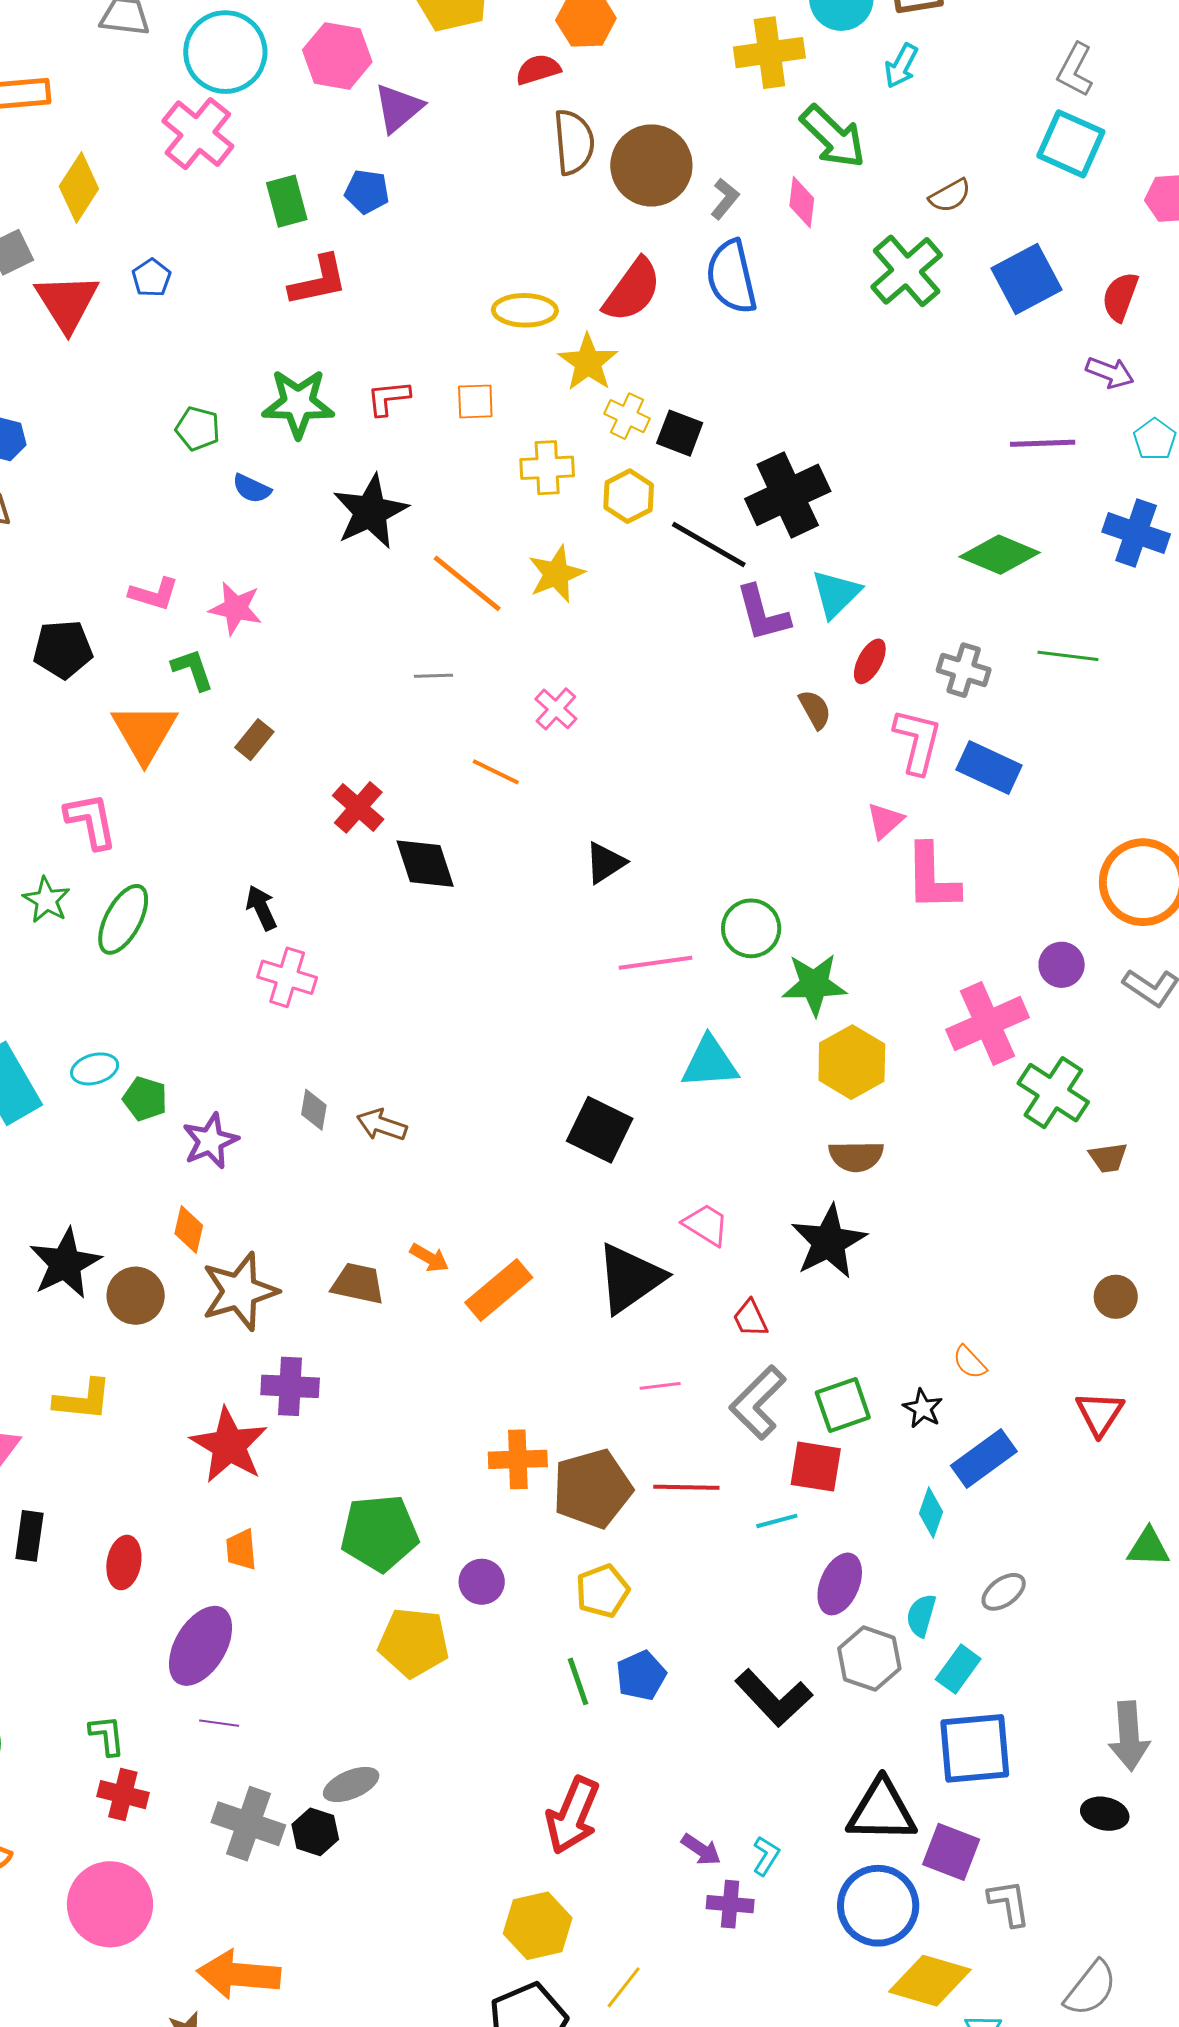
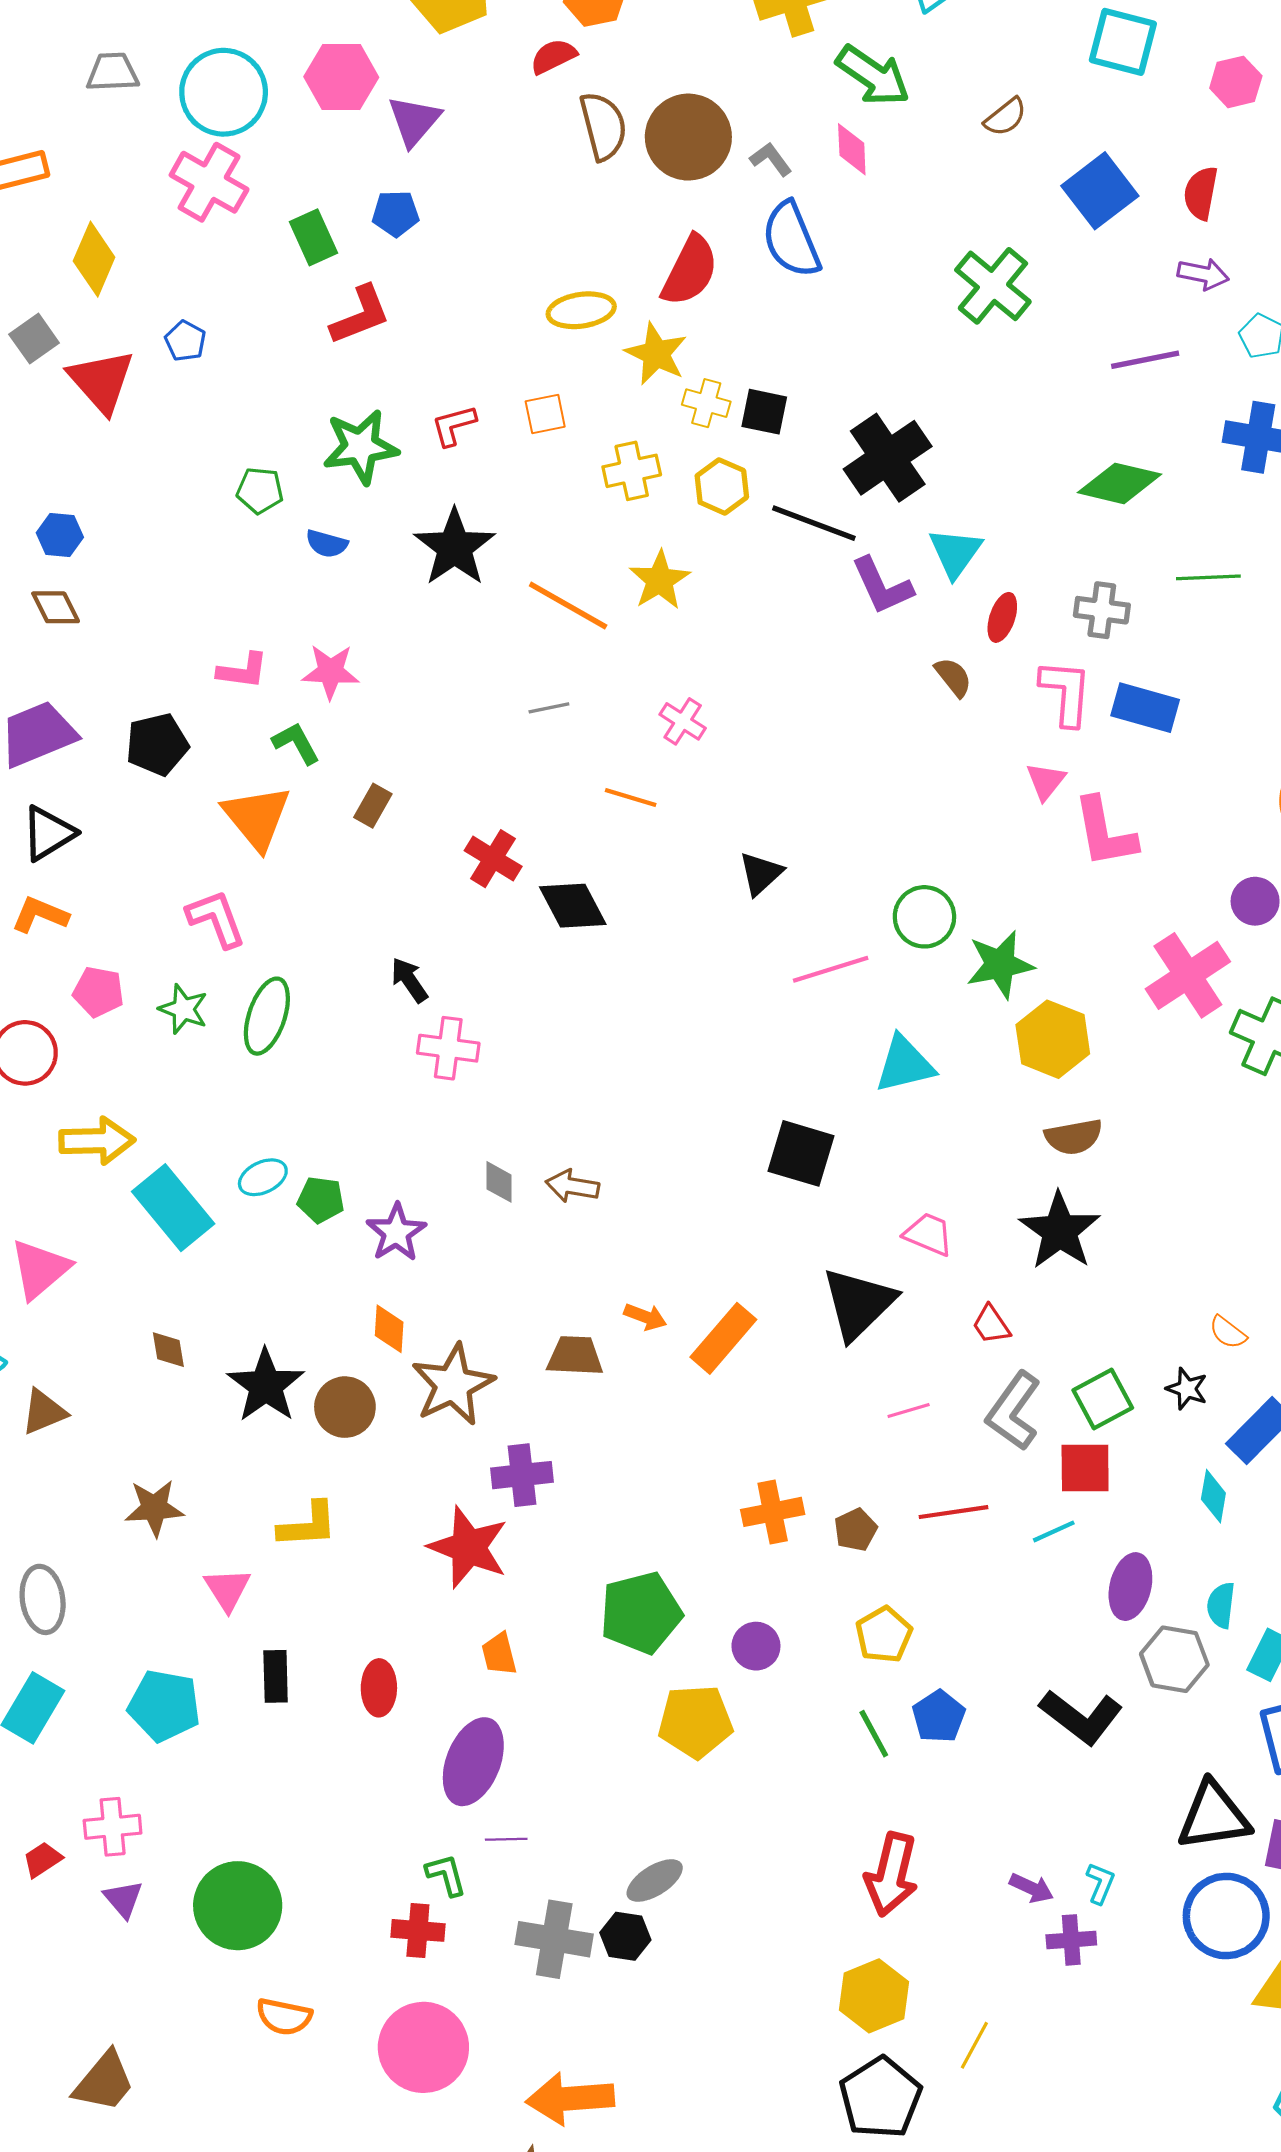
gray L-shape: (725, 199) -> (771, 159), turned -66
green cross: (907, 271) -> (993, 286), moved
brown pentagon: (592, 1489) -> (855, 1530), size x0.5
green L-shape: (107, 1735) -> (446, 1875), moved

